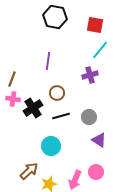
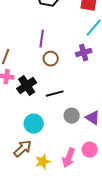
brown circle: (57, 93) -> (51, 59), moved
gray circle: (89, 117) -> (72, 116), moved
cyan circle: (51, 146) -> (34, 124), moved

